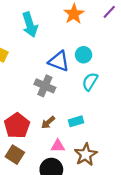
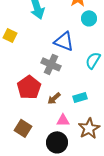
cyan circle: (84, 55) -> (89, 18), moved
red pentagon: (17, 126) -> (29, 87), moved

